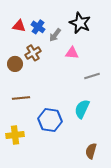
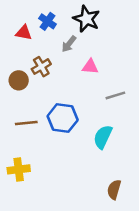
black star: (80, 23) -> (86, 19), moved
blue cross: (38, 27) -> (48, 21), moved
blue hexagon: (50, 120) -> (63, 118), moved

